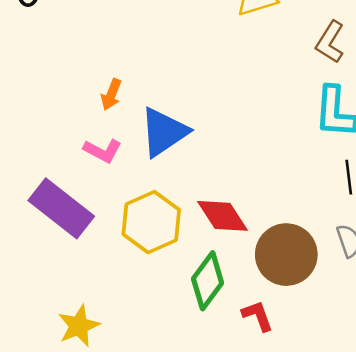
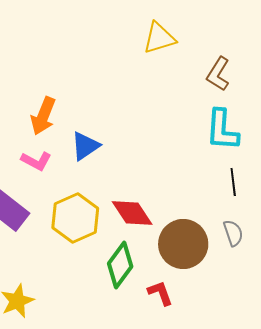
orange arrow: (111, 95) -> (43, 116), size x1.5
blue triangle: (164, 132) -> (85, 146), size x0.7

